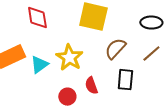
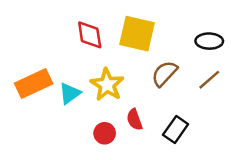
red diamond: (37, 18) -> (90, 35), moved
black rectangle: (125, 80) -> (176, 130), moved, turned 30

